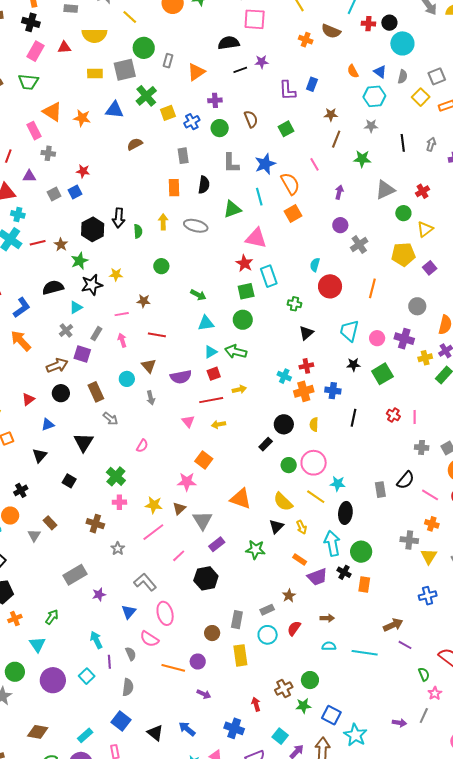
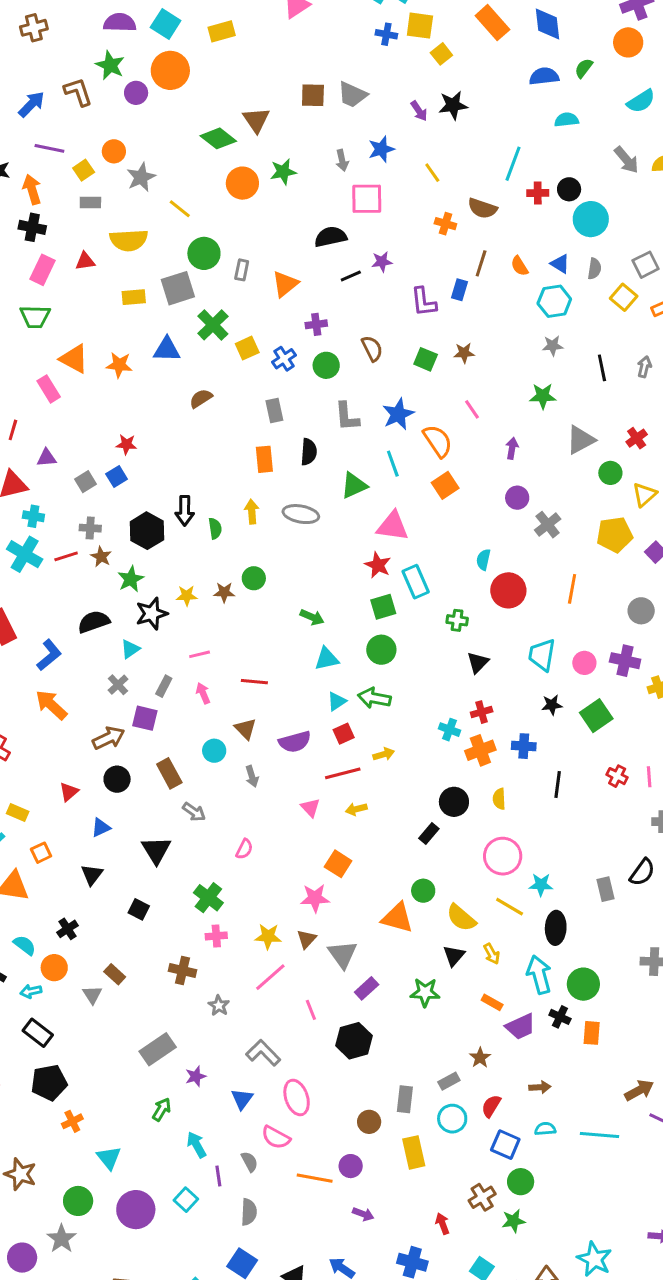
brown star: (331, 115) -> (464, 353), moved
green square: (286, 129) -> (426, 359), turned -35
brown line: (336, 139) -> (481, 263), moved
gray cross: (48, 153) -> (90, 528), moved
brown star: (144, 301) -> (224, 592), moved
green circle: (289, 465) -> (423, 891), moved
pink line: (179, 556) -> (311, 1010), turned -64
green arrow: (52, 617) -> (162, 1109), moved
blue square: (331, 715) -> (505, 1145), moved

